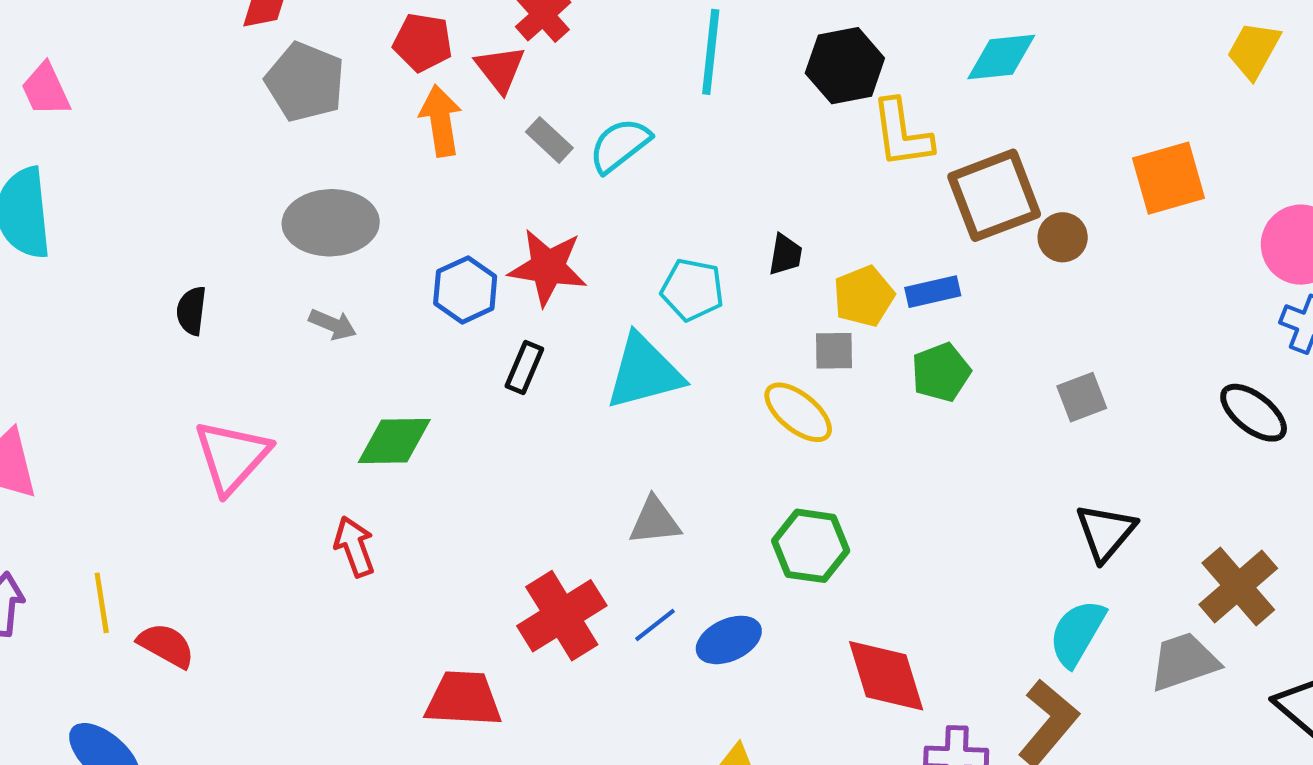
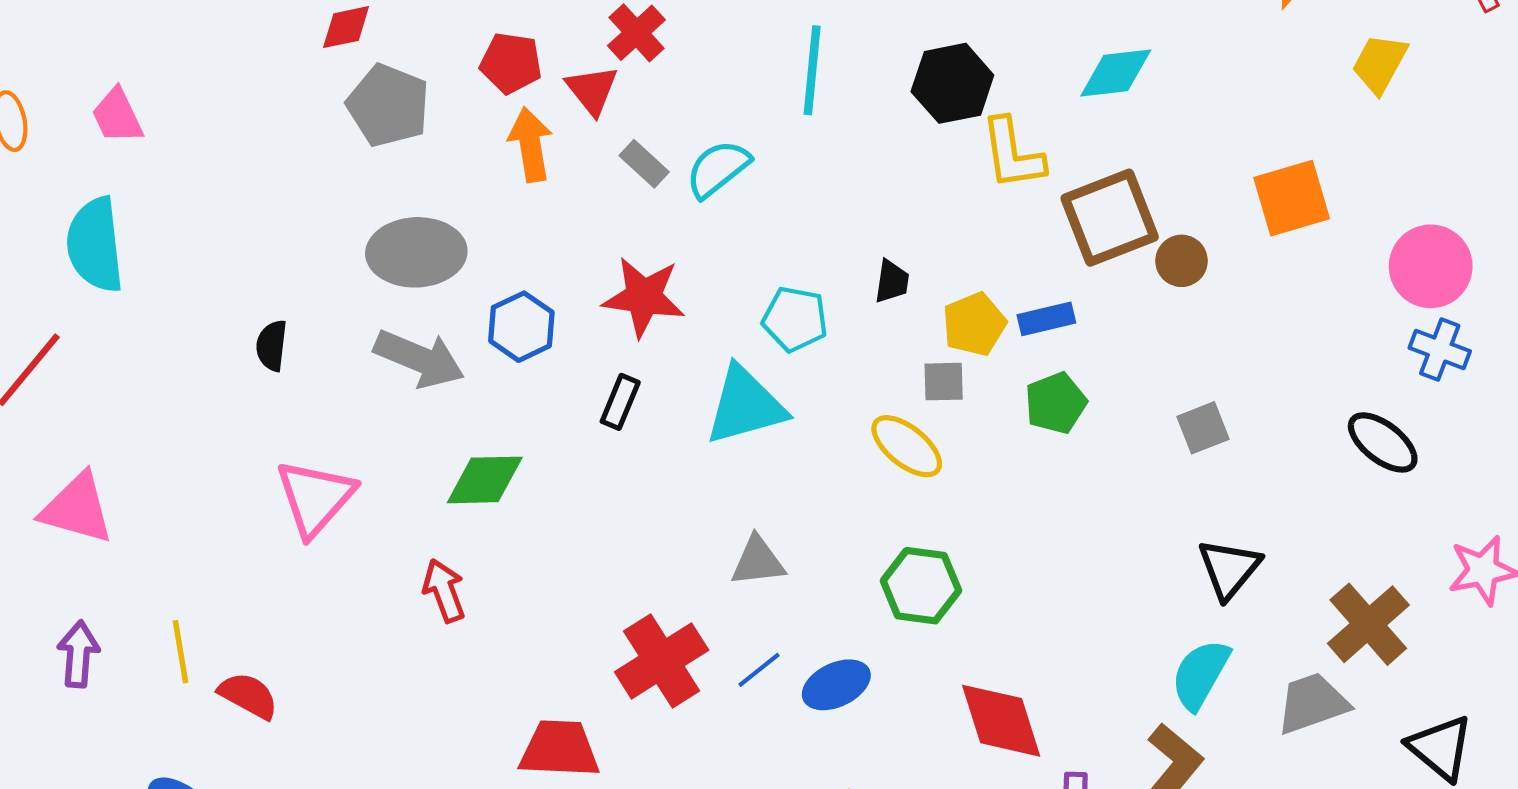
blue hexagon: (465, 290) -> (521, 327), moved
gray arrow: (333, 324) -> (419, 359), size x1.8

